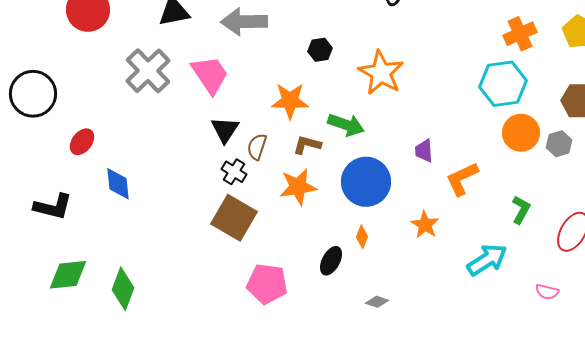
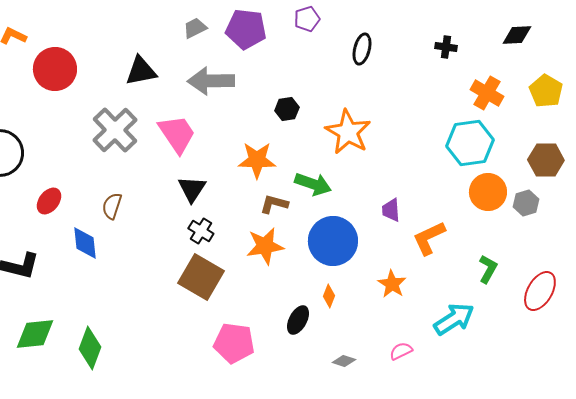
orange cross: (520, 34) -> (487, 93), turned -36
brown semicircle: (257, 147) -> (112, 206), moved
pink semicircle: (547, 292) -> (401, 351), moved, turned 140

